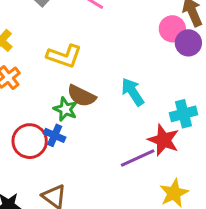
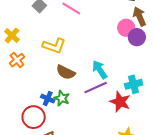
green star: (65, 109) -> (62, 98), moved
red circle: (30, 141) -> (34, 117), moved
purple line: (138, 158) -> (96, 88), moved

